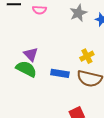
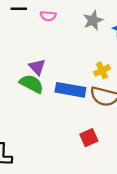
blue rectangle: (60, 73) -> (70, 90), size x1.4

